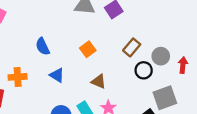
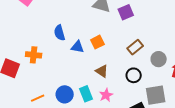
black circle: (144, 70) -> (134, 75), moved
blue triangle: (57, 75) -> (77, 47), moved, turned -32

